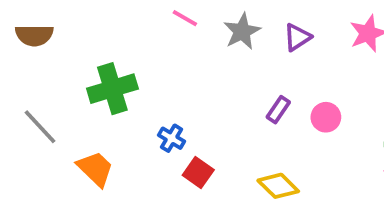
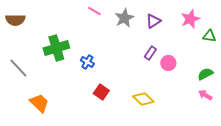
purple rectangle: (278, 110) -> (150, 53), moved
blue cross: (172, 138) -> (87, 62), moved
orange trapezoid: (95, 169) -> (39, 103), moved

